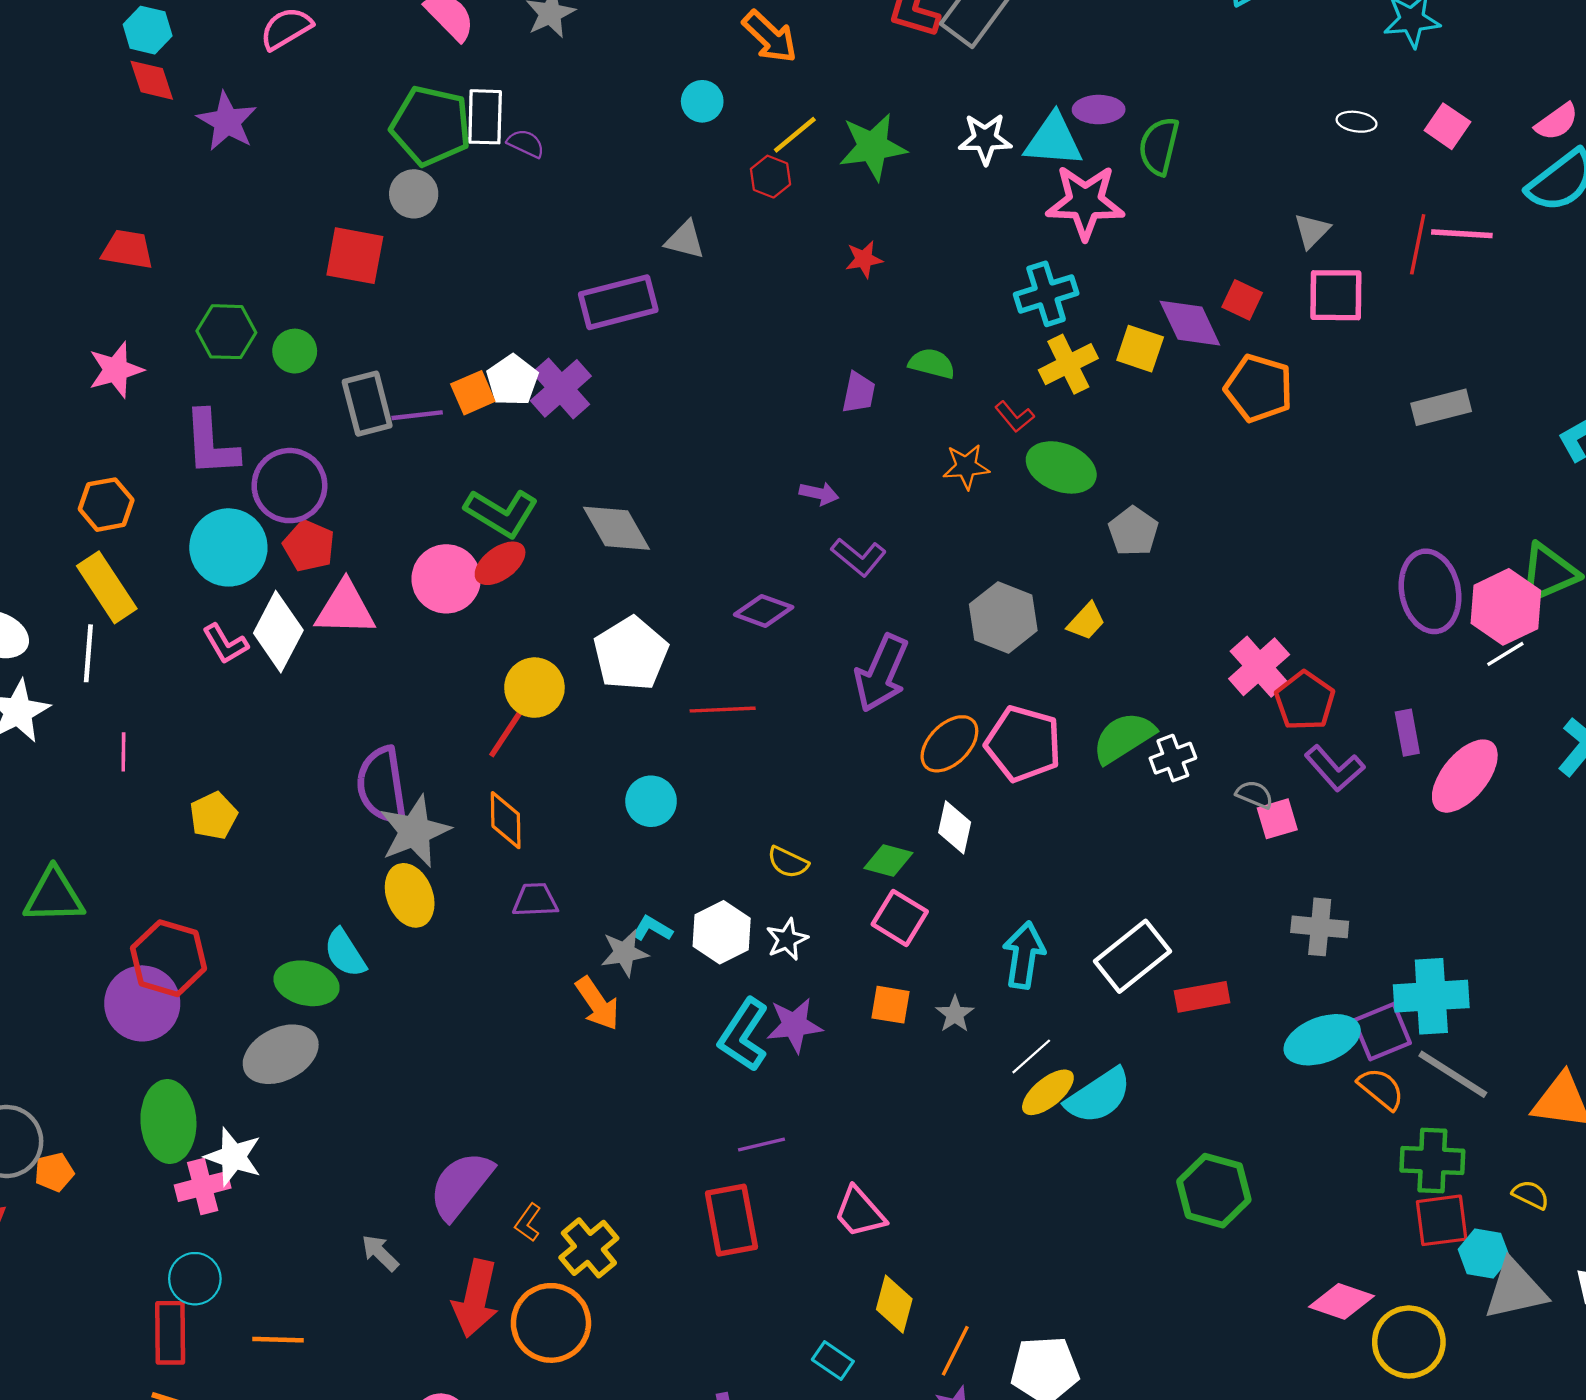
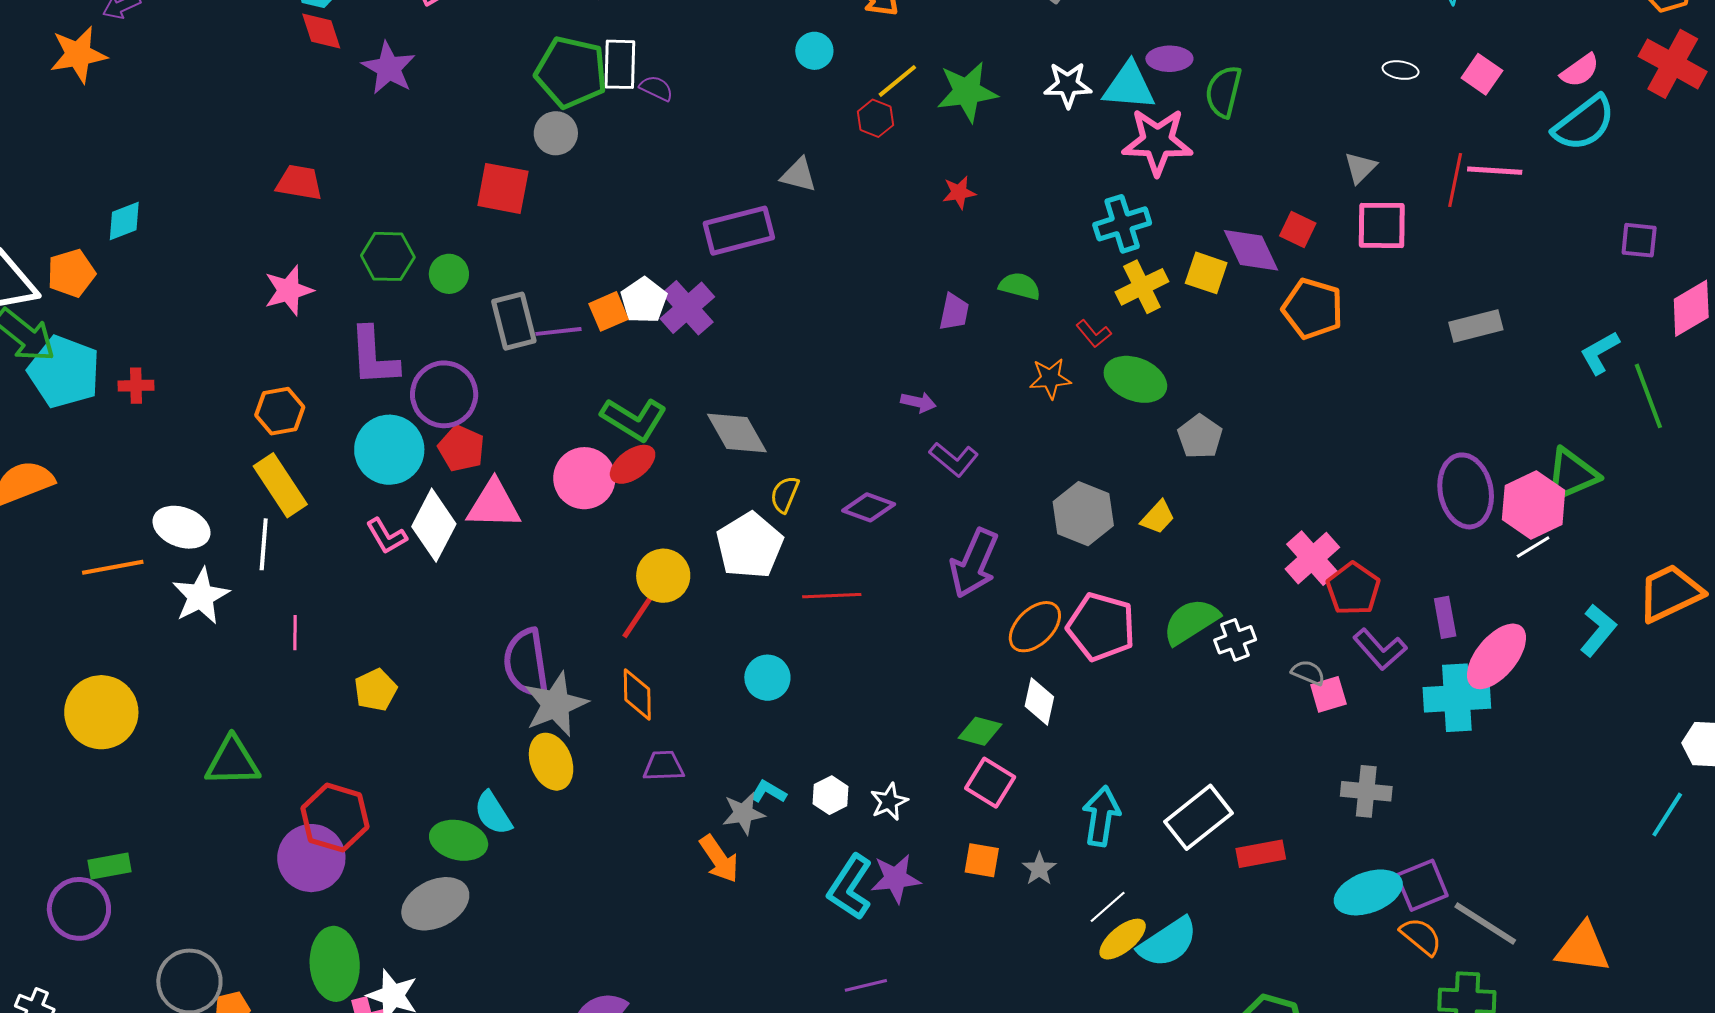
yellow semicircle: (788, 862) -> (785, 494), moved, turned 87
white hexagon: (722, 932) -> (831, 795), size x0.7
cyan cross: (1431, 996) -> (1457, 698), moved

